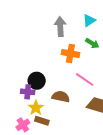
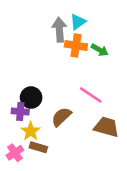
cyan triangle: (89, 20) -> (78, 22), moved
orange cross: (70, 54) -> (76, 45), moved
brown semicircle: (61, 97) -> (61, 117), turned -54

